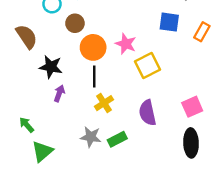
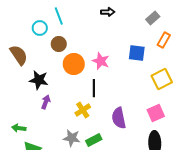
blue square: (169, 22) -> (137, 53), moved
orange rectangle: (202, 32) -> (164, 40), moved
yellow square: (147, 66) -> (162, 79), moved
black line: (94, 76) -> (94, 88), moved
green arrow: (27, 125) -> (19, 128), turned -40

